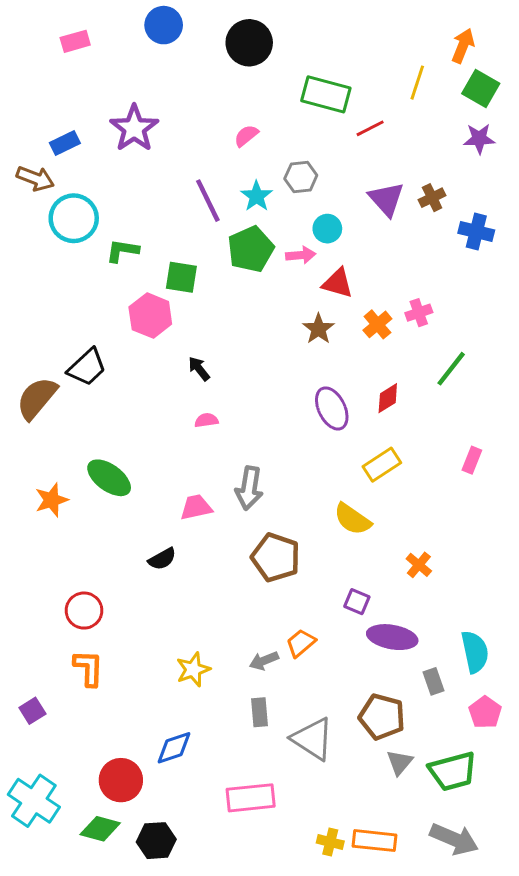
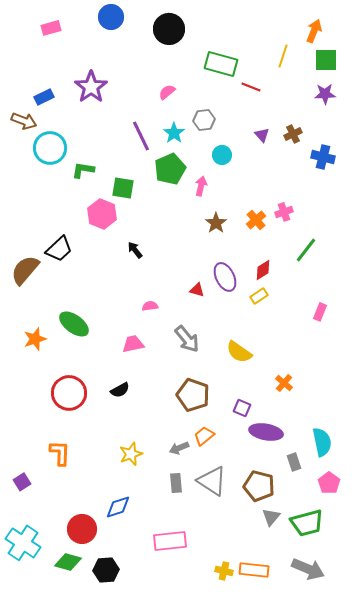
green square: (481, 88) -> (326, 60), turned -30
red line: (370, 128) -> (251, 87), turned 48
purple triangle: (386, 199) -> (262, 135), size x0.6
pink arrow: (301, 255) -> (201, 186), moved, turned -72
red triangle: (338, 283) -> (197, 290), moved, size x0.7
pink semicircle: (206, 420) -> (150, 306), moved
yellow rectangle: (382, 465) -> (259, 296), moved, size x0.7
gray arrow: (249, 488) -> (187, 339), moved, turned -48
brown pentagon: (276, 557) -> (193, 395), moved
black semicircle: (162, 559) -> (120, 390), moved
red circle: (84, 611) -> (69, 393), moved, size x1.4
gray triangle: (313, 739) -> (212, 481), moved

